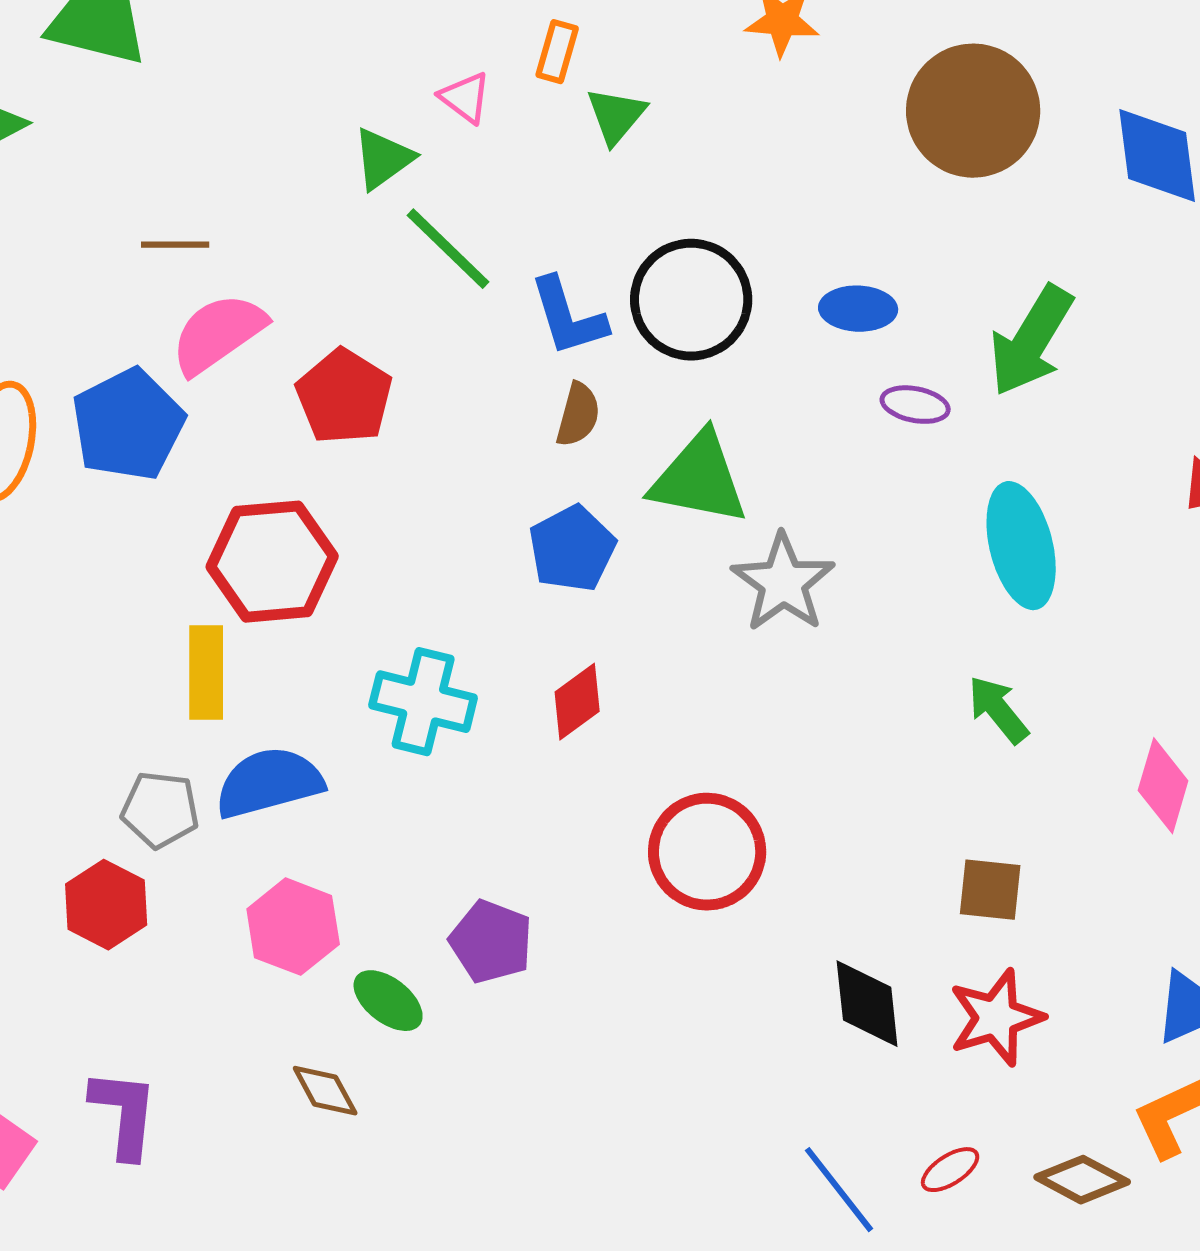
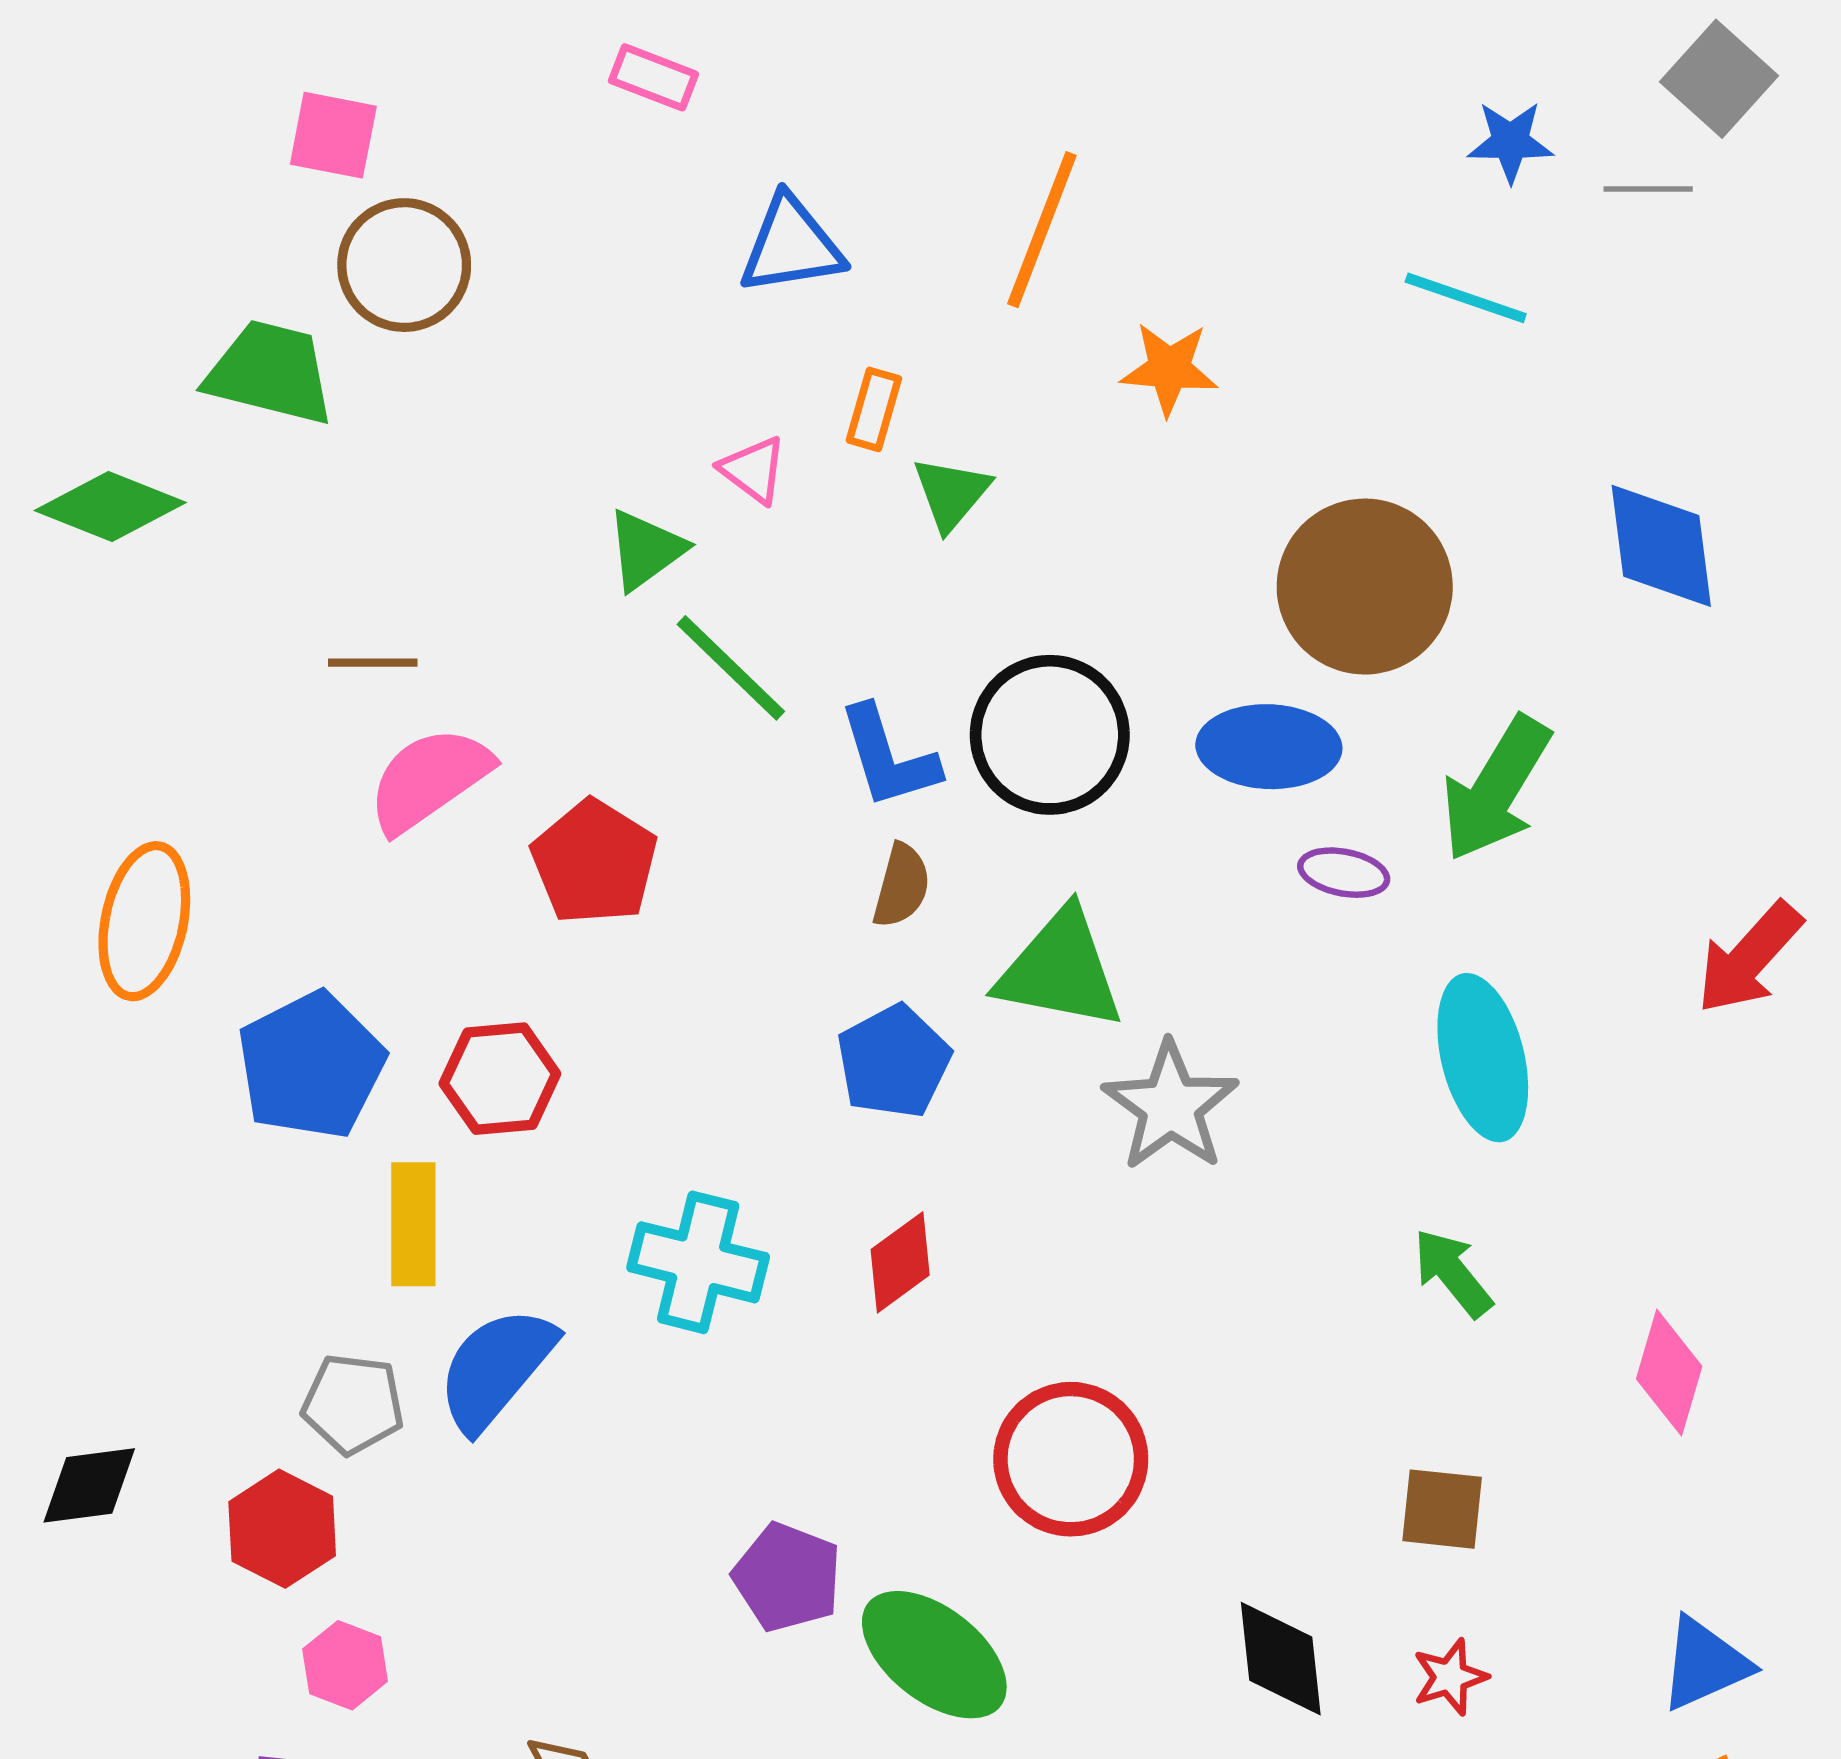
brown circle: (973, 111) -> (1365, 587), moved
blue ellipse: (858, 309) -> (1269, 747), size x1.4
blue pentagon: (128, 425) -> (311, 1066), moved
red hexagon: (272, 562) -> (500, 1079), size x0.7
blue semicircle: (269, 783) -> (496, 1369), turned -35
pink hexagon: (293, 927) -> (345, 1665), moved, size x0.7
green ellipse: (388, 1001) -> (934, 1655), moved, size x1.6
red star: (996, 1018) -> (1450, 1677), size x0.6

